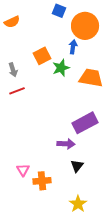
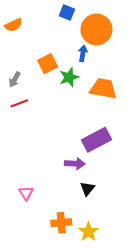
gray arrow: (13, 70) -> (15, 80), turned 48
orange cross: (42, 181) -> (61, 223), moved

